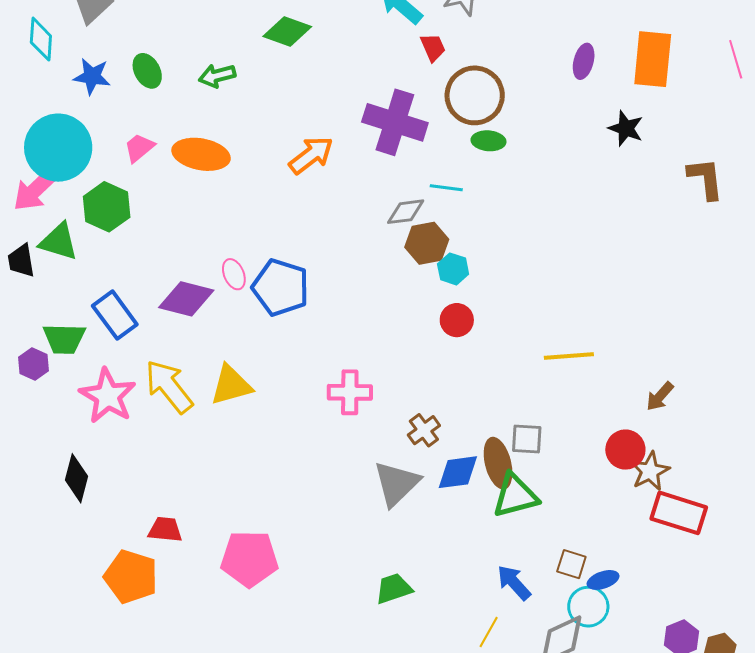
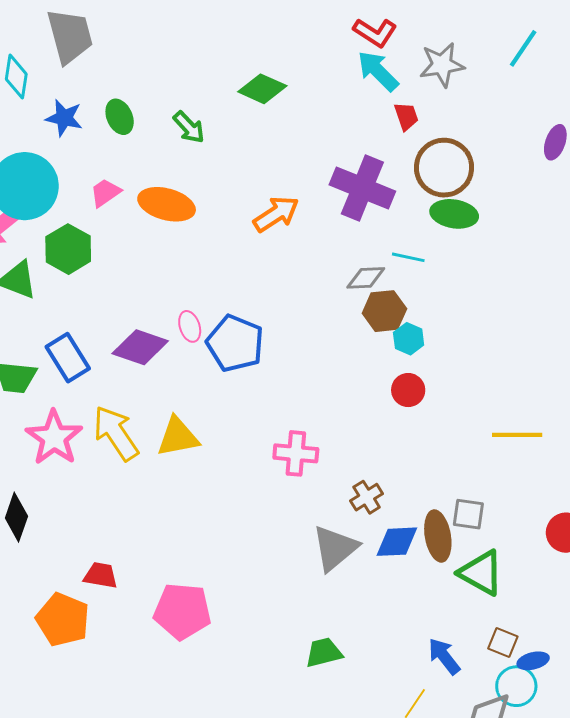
green arrow: (217, 76) -> (189, 127), turned -123
green ellipse: (488, 141) -> (454, 214), size x1.4
green triangle: (515, 496) -> (481, 573), moved, turned 39

